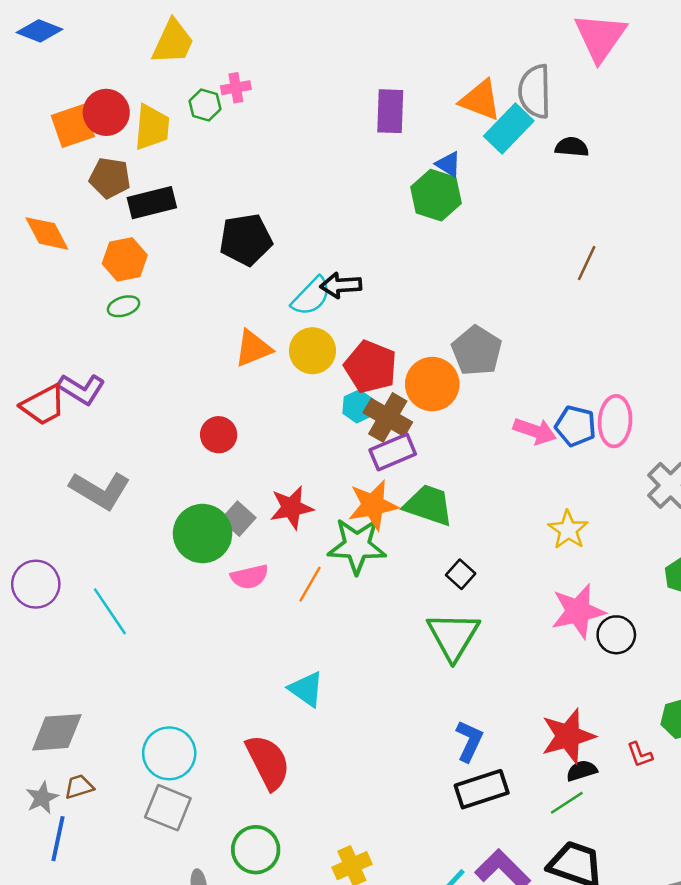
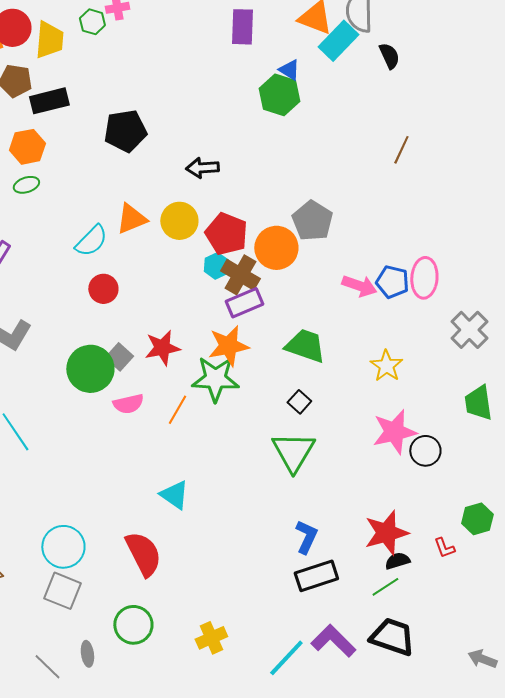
black semicircle: (572, 147) -> (389, 56), turned 60
cyan semicircle: (311, 296) -> (91, 241), moved
green trapezoid: (429, 505) -> (305, 346), moved

